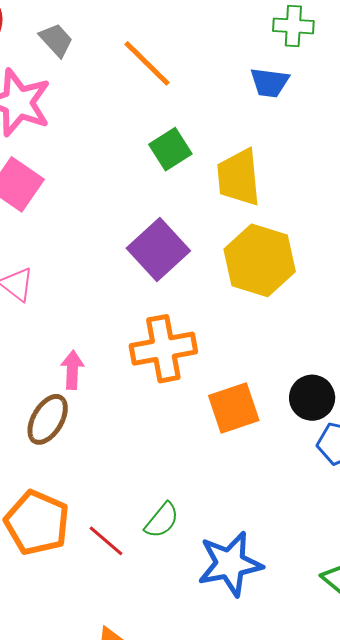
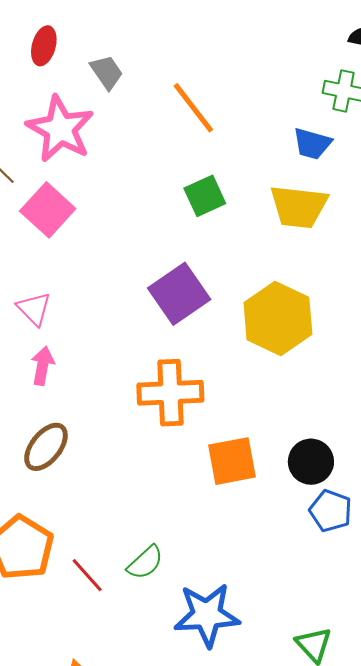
yellow trapezoid: (239, 177) -> (299, 207), moved, turned -86
pink arrow: (72, 370) -> (43, 366), moved

